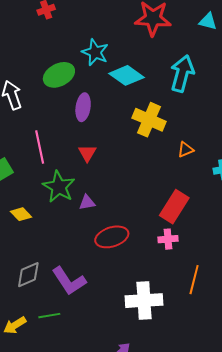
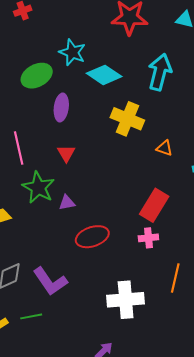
orange triangle: (186, 150) -> (164, 148), turned 42

